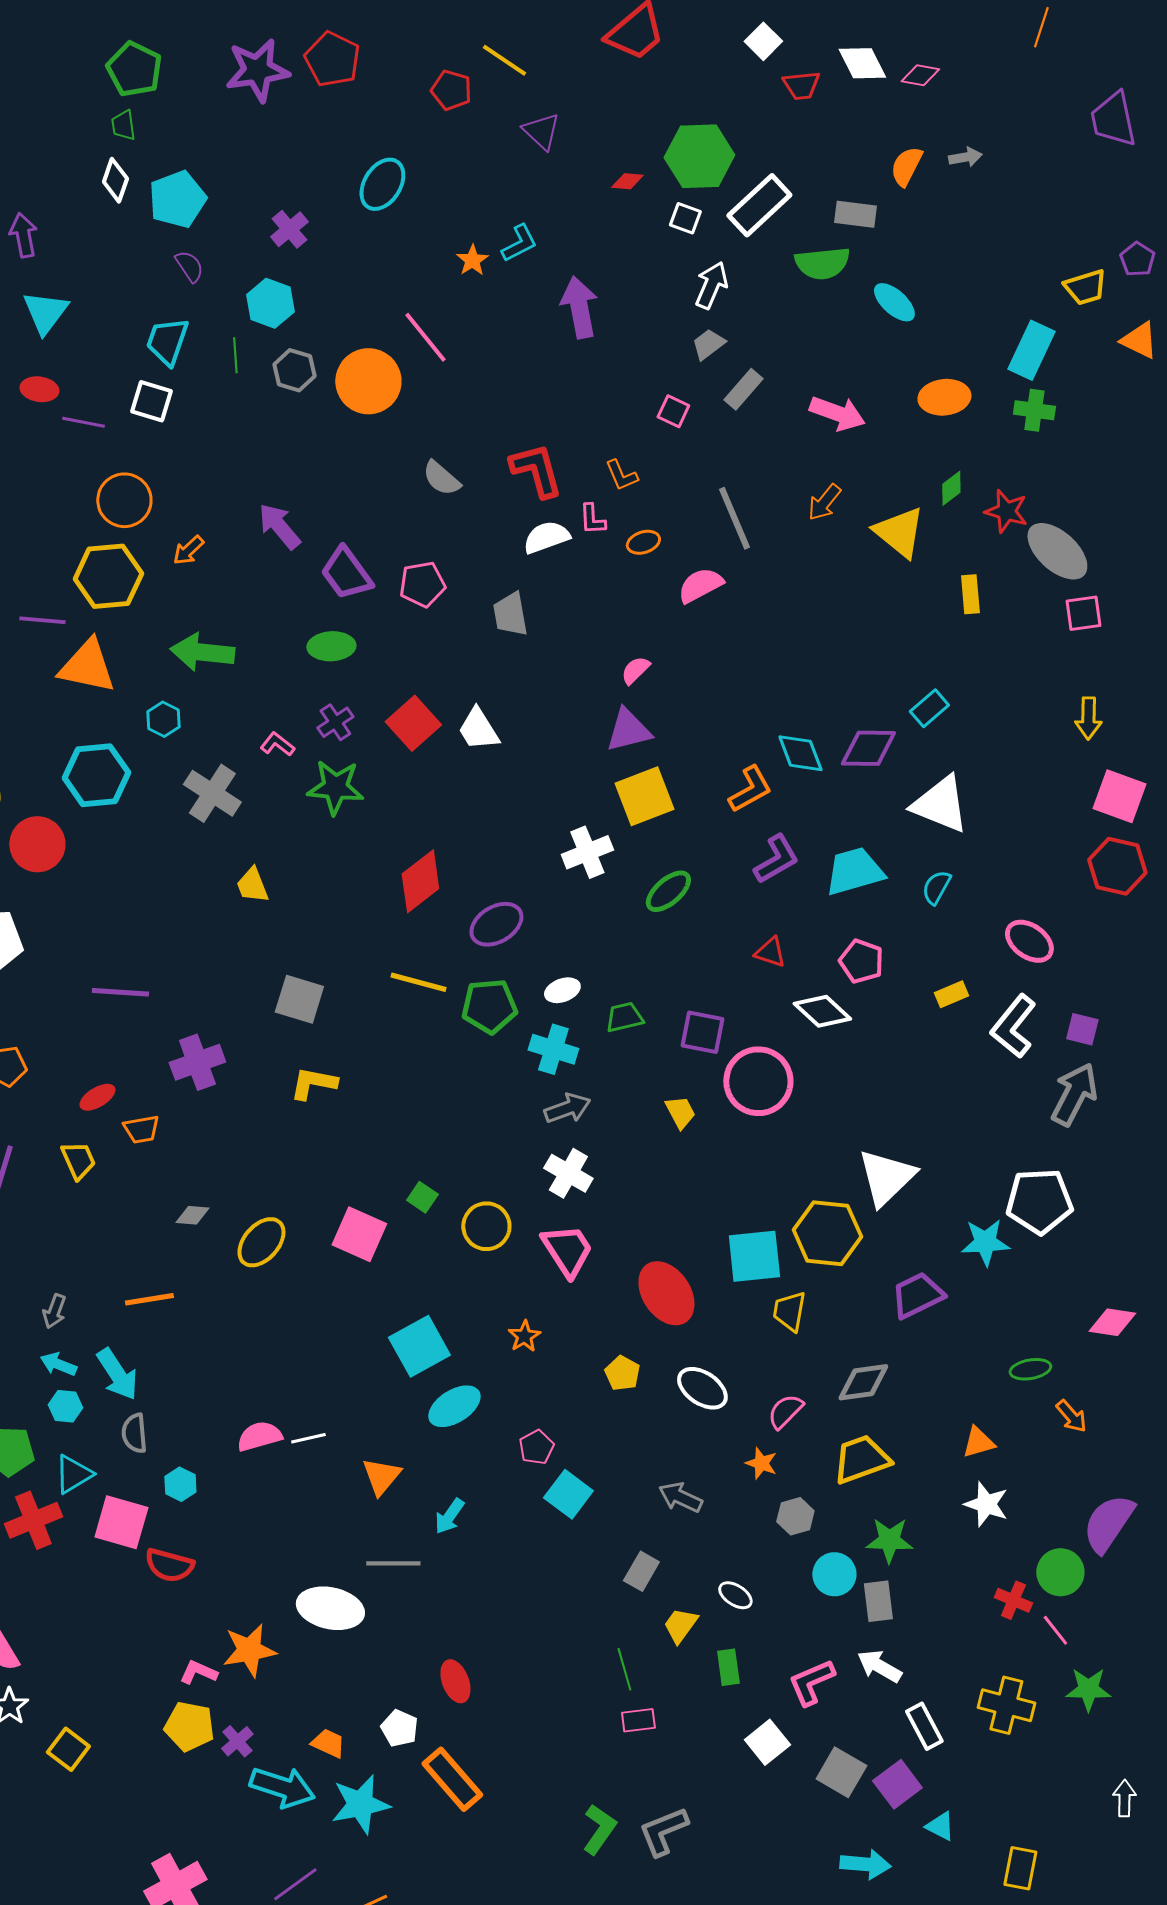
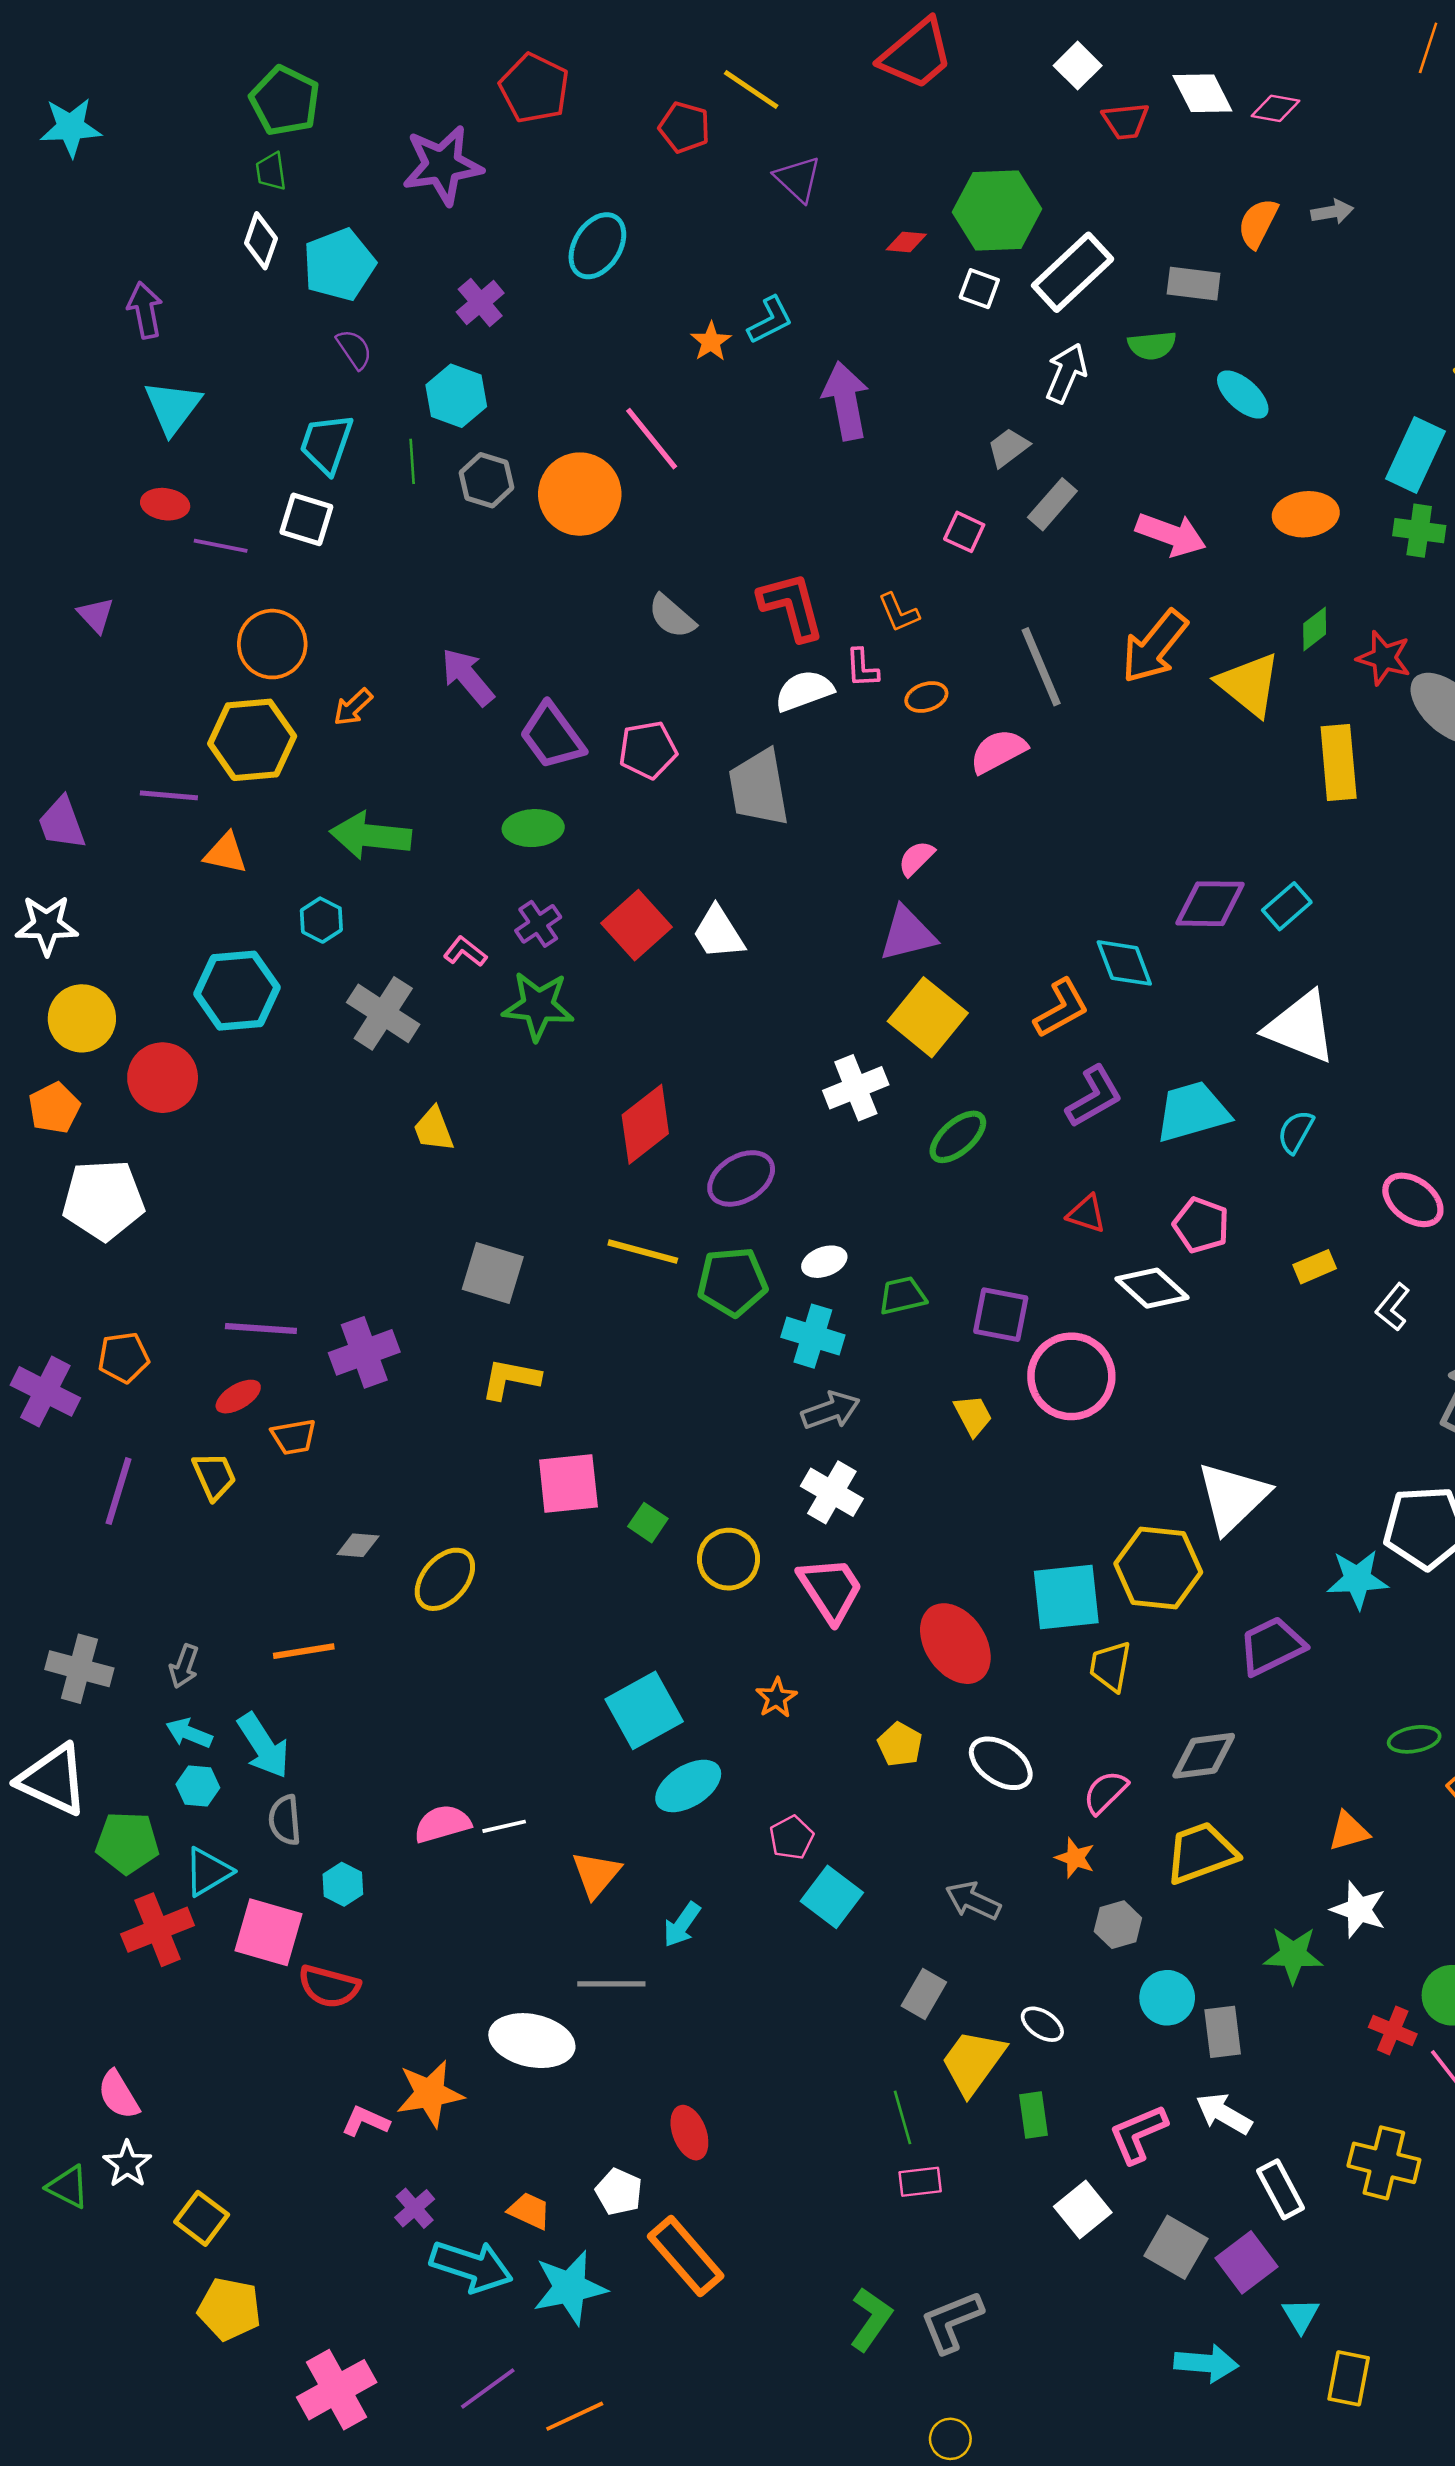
purple star: (257, 70) -> (442, 165), moved
green semicircle: (822, 263) -> (1152, 345), size x0.7
white arrow: (711, 285) -> (1066, 373), moved
orange arrow: (824, 502) -> (1155, 647), size x1.6
yellow rectangle: (970, 594) -> (1339, 763), size x1.5
gray trapezoid: (510, 614) -> (759, 788), size x1.4
orange triangle: (87, 666) -> (226, 853), size x0.6
purple diamond: (868, 748) -> (1210, 904), moved
yellow square: (644, 796) -> (928, 1017), turned -30
purple line: (120, 992) -> (261, 1328), moved
white L-shape: (1013, 1026) -> (1393, 1307), size x0.6
pink square: (359, 1234) -> (568, 1483), moved, turned -30
green star: (889, 1540) -> (1293, 1955), moved
yellow trapezoid: (680, 1625) -> (973, 2062), size x1.5
yellow pentagon: (189, 1726) -> (229, 2309), moved
cyan triangle: (940, 1826) -> (1301, 2315), turned 32
yellow rectangle: (1020, 1868) -> (1349, 2378), moved

